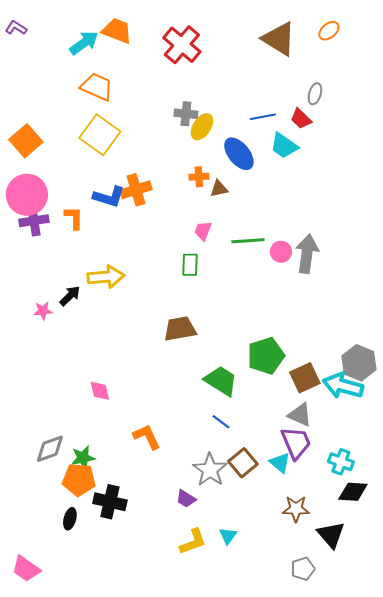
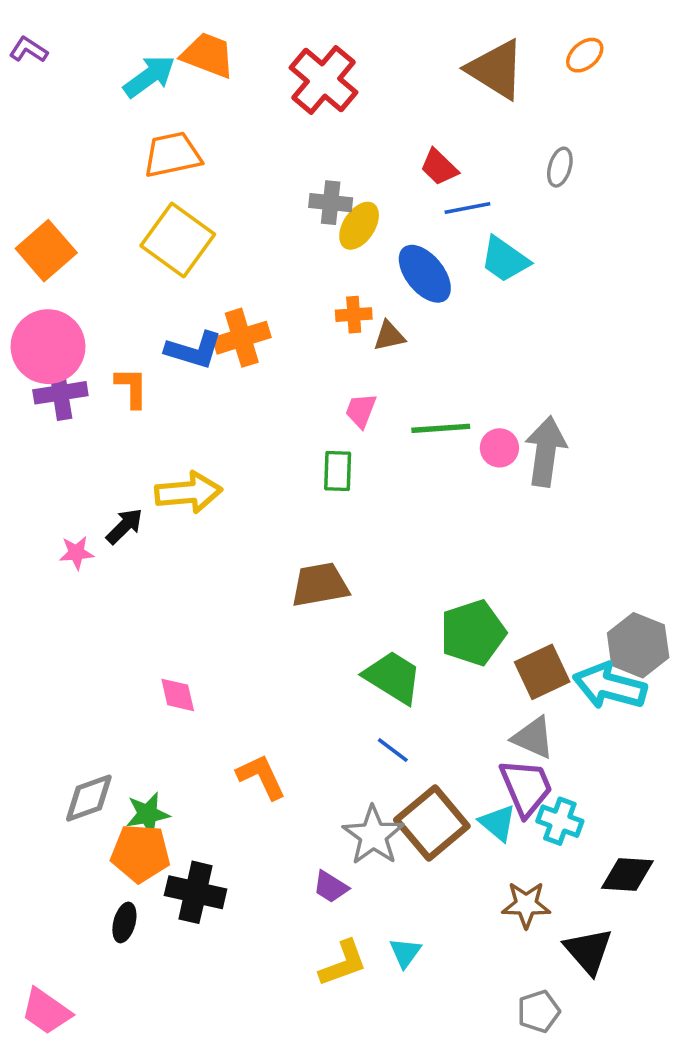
orange trapezoid: (97, 87) -> (172, 155), turned -36
red trapezoid: (301, 119) -> (439, 167), moved
cyan cross: (341, 462) -> (560, 821), moved
brown square: (243, 463) -> (432, 823), size x1.4

